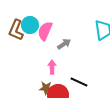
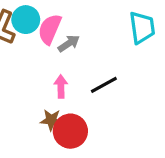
gray arrow: (64, 44) -> (69, 43), moved
black line: (79, 82) -> (104, 85), moved, turned -54

